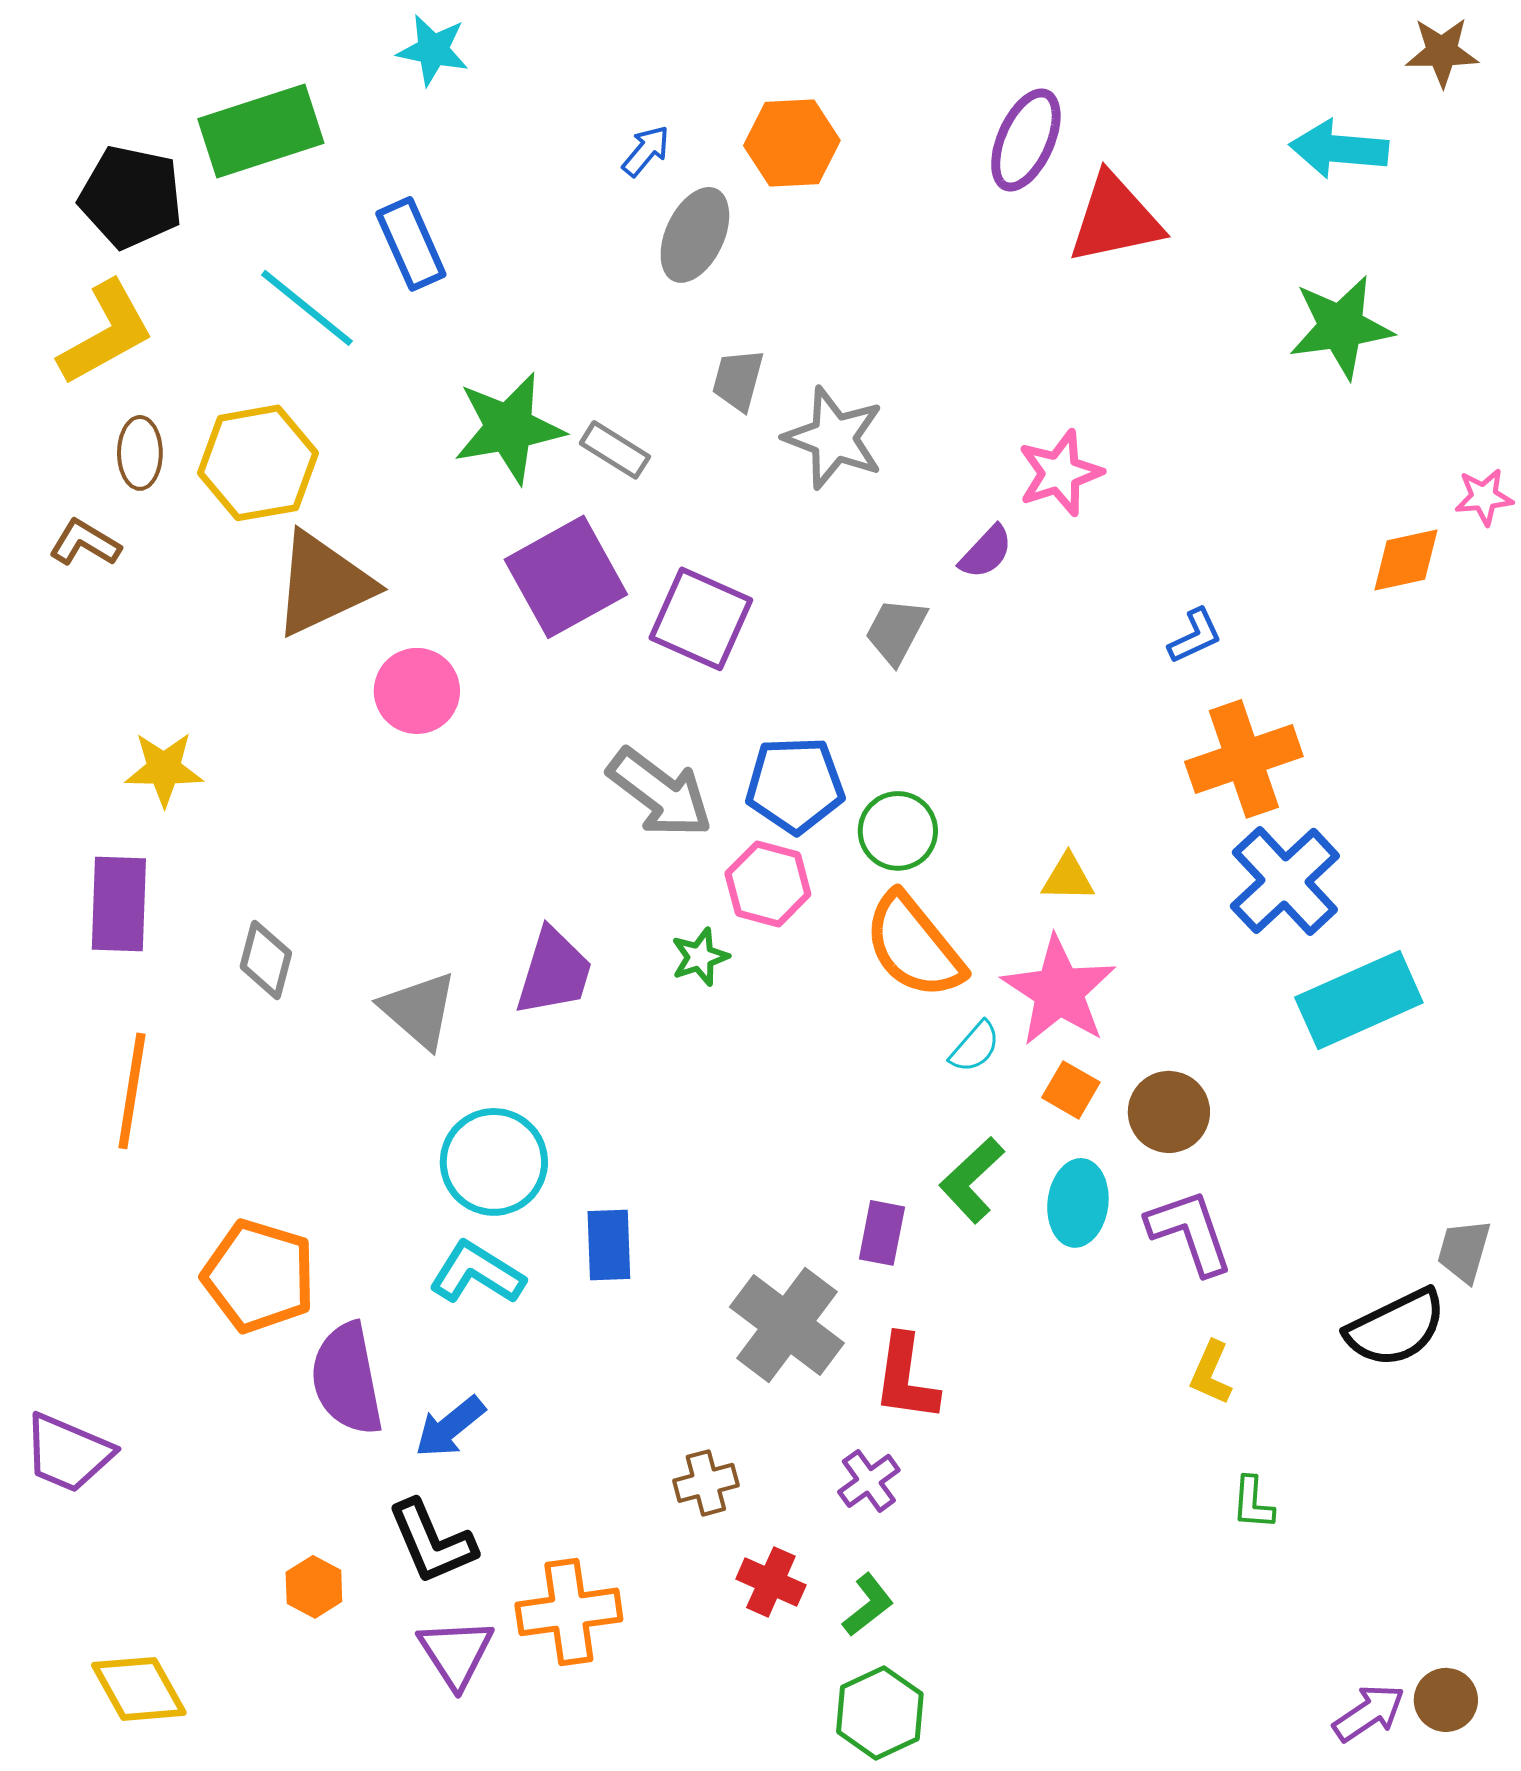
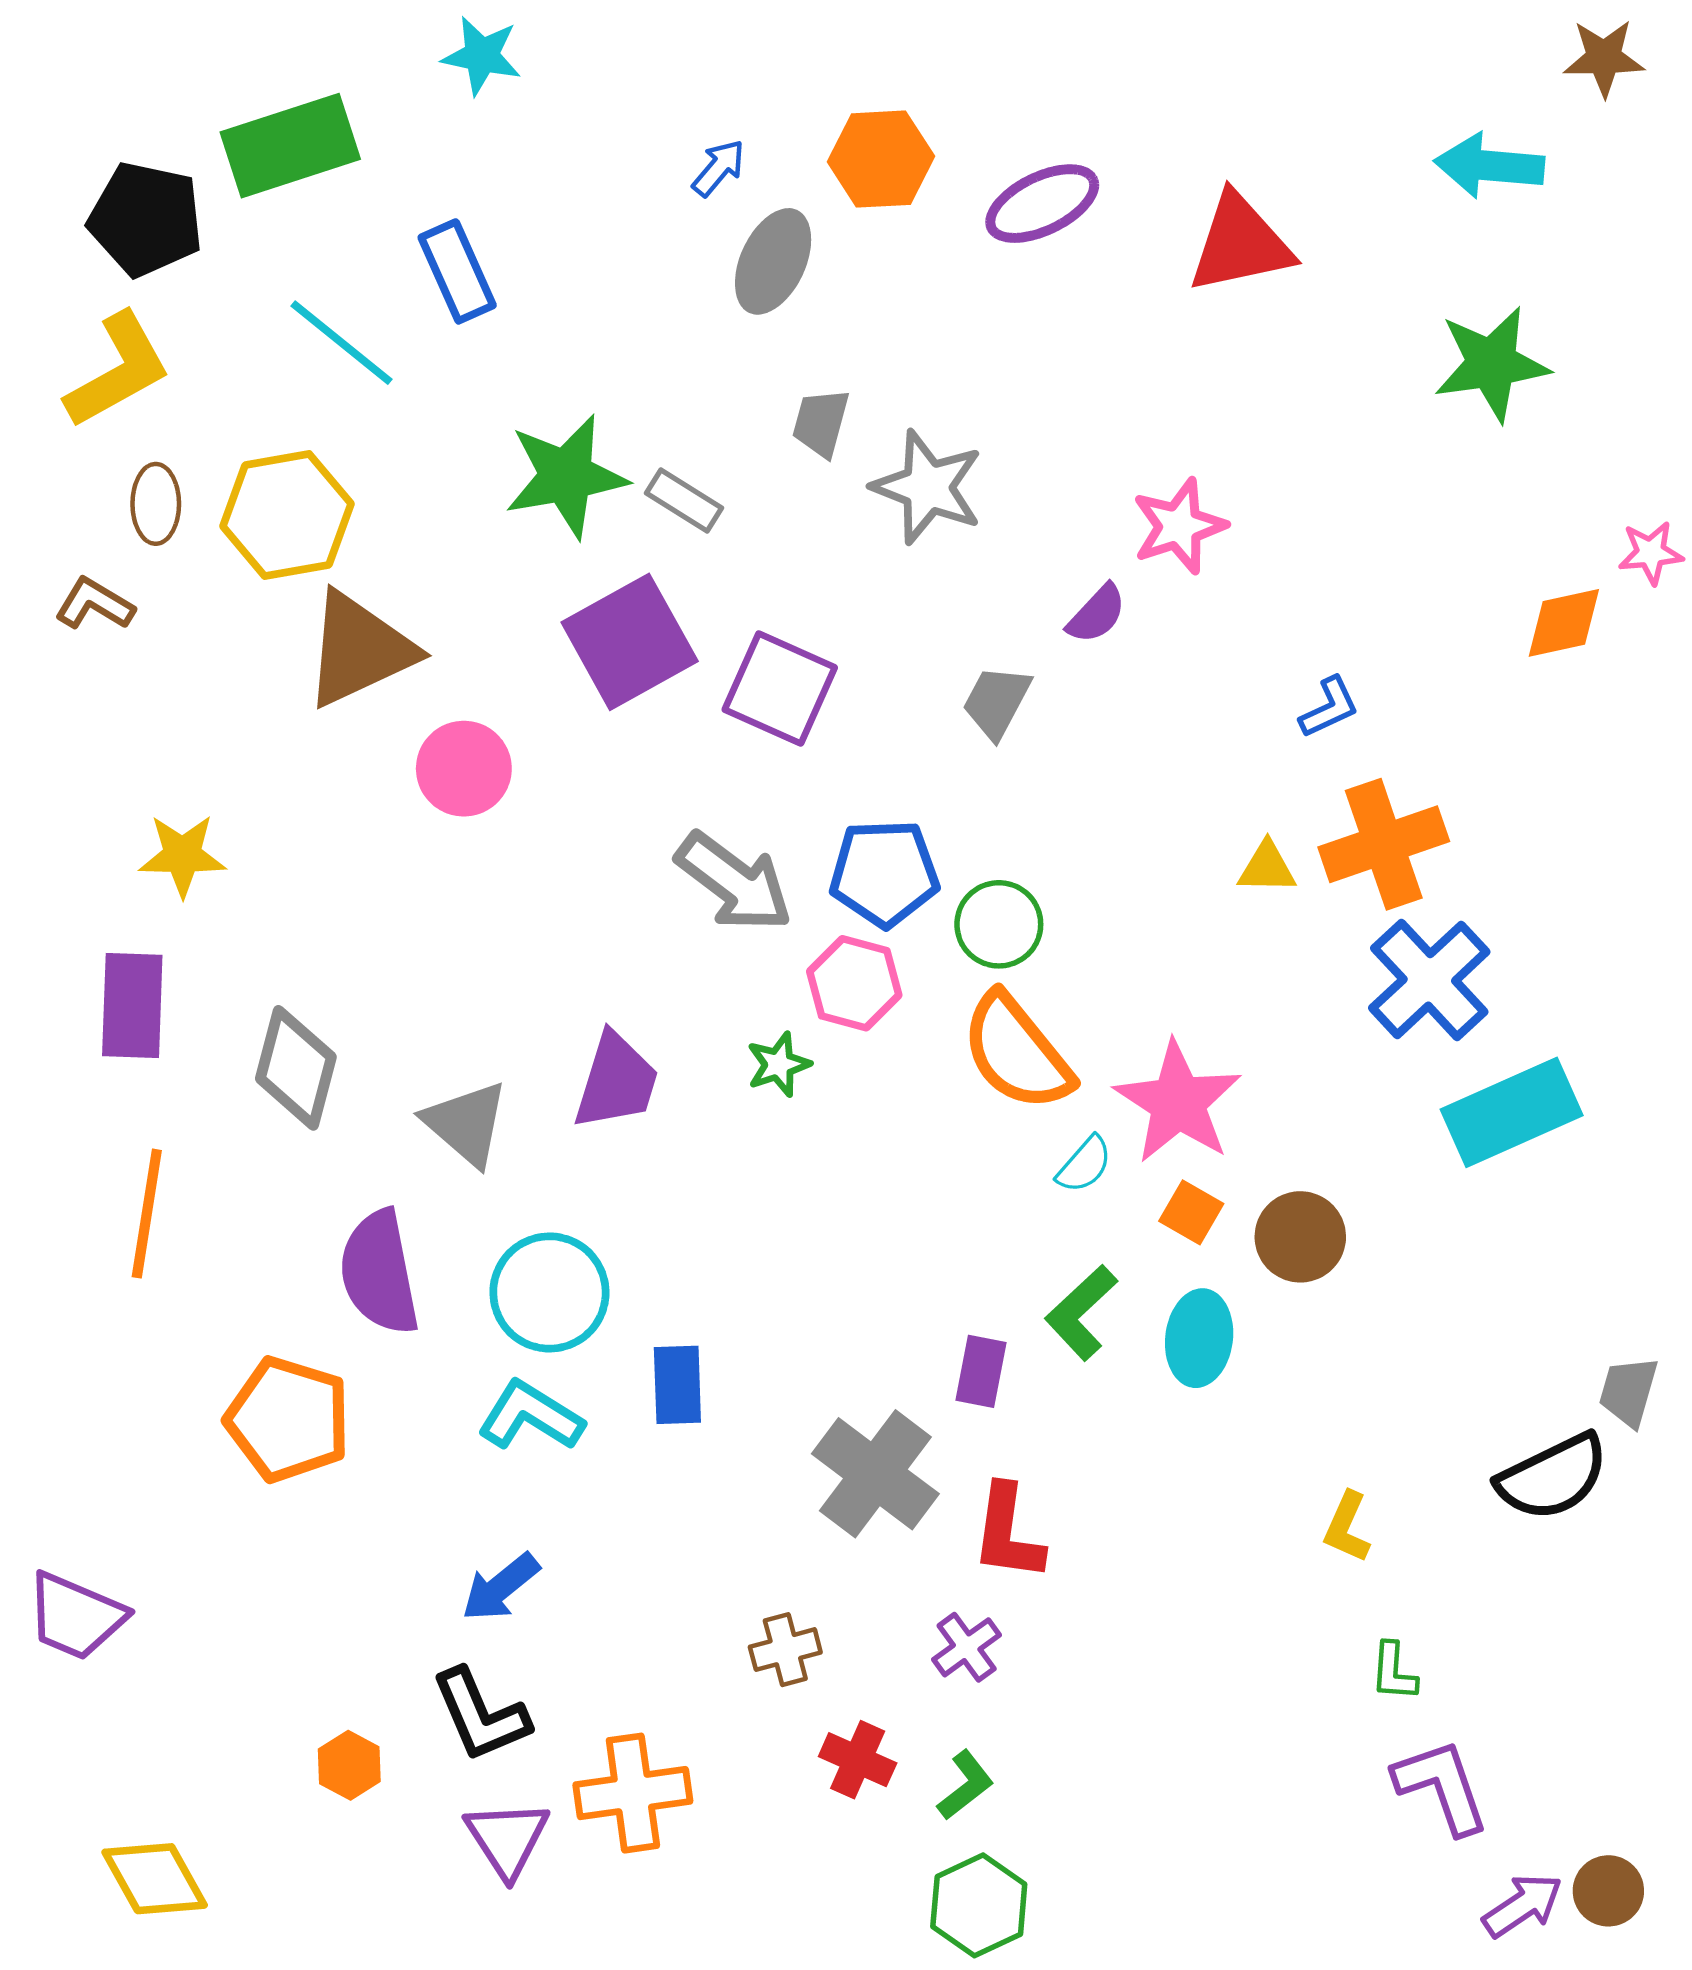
purple ellipse: (1026, 140) -> (1042, 204), moved, turned 40
yellow triangle: (1068, 878) -> (1267, 868), moved
gray diamond: (266, 960) -> (296, 1068), size x1.4
purple L-shape: (1190, 1232) -> (1442, 1786), moved
purple semicircle: (347, 1379) -> (379, 1272), moved

